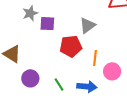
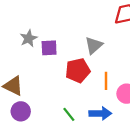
purple circle: (30, 78) -> (21, 111), moved

